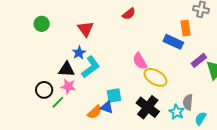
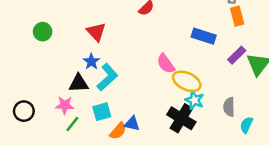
orange rectangle: (186, 28) -> (237, 16), moved
pink star: (68, 86) -> (65, 105), moved
black circle: (44, 90) -> (24, 111), moved
cyan square: (114, 96) -> (102, 112), moved
cyan star: (177, 112) -> (194, 100), moved

